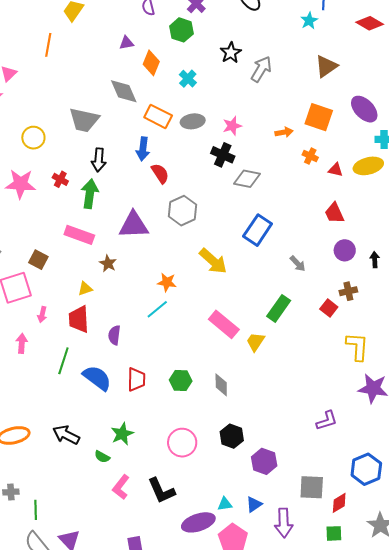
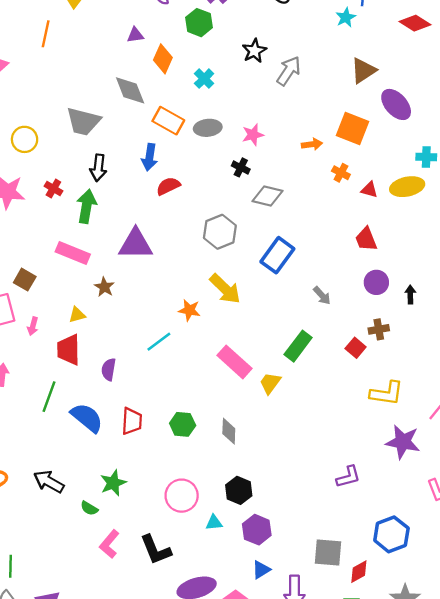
purple ellipse: (364, 109) -> (396, 104), moved
black cross: (223, 155) -> (241, 167), size x0.7
red semicircle: (160, 173) -> (168, 186), turned -85
gray hexagon: (183, 211) -> (220, 232), moved
orange star: (167, 282) -> (189, 310), moved
pink arrow: (42, 314) -> (33, 326), moved
yellow L-shape: (357, 347) -> (387, 393), turned 92
purple hexagon: (264, 461) -> (257, 530), moved
cyan triangle: (225, 504) -> (214, 523), moved

